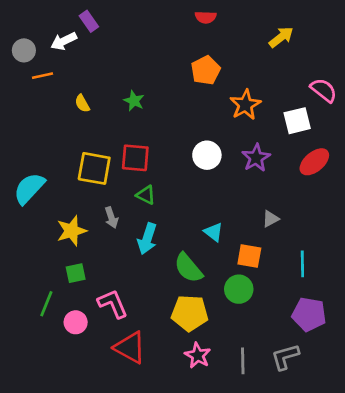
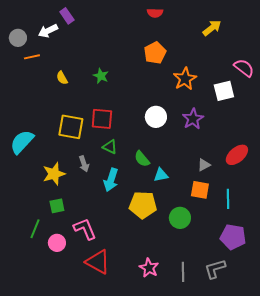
red ellipse: (314, 162) -> (237, 155), moved
cyan triangle: (214, 232) -> (161, 175), turned -49
orange square: (249, 256) -> (200, 190), moved
green semicircle: (188, 268) -> (142, 159), moved, size x0.7
yellow pentagon: (190, 313) -> (143, 205), moved

